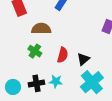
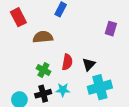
green cross: (35, 51) -> (43, 70), moved
cyan cross: (92, 82) -> (100, 87), turned 30

